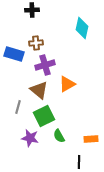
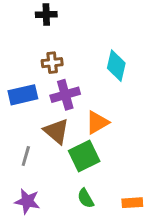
cyan diamond: (82, 28) -> (116, 66), moved
blue rectangle: (14, 54) -> (23, 95), moved, turned -30
green square: (44, 116) -> (84, 156), moved
purple star: (30, 138) -> (27, 201), moved

